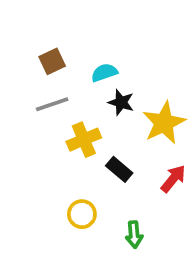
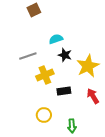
brown square: (52, 61) -> (34, 10), moved
black rectangle: (119, 169) -> (64, 91), turned -48
red arrow: (173, 179) -> (93, 96), turned -70

